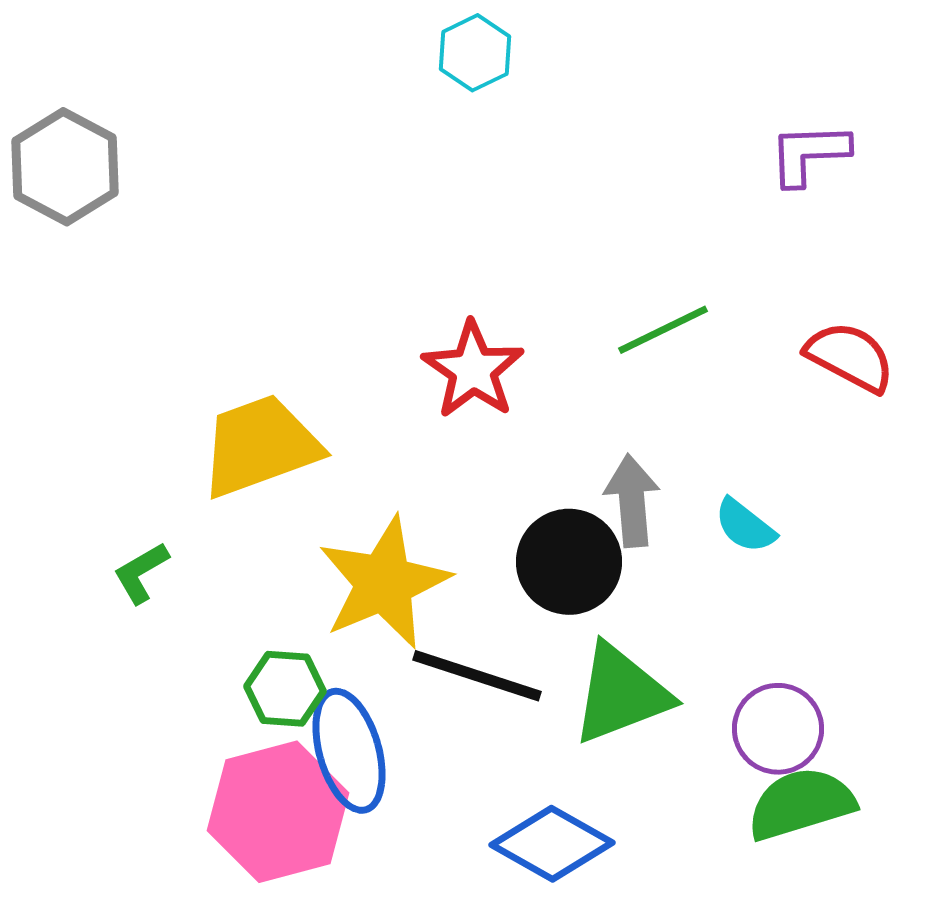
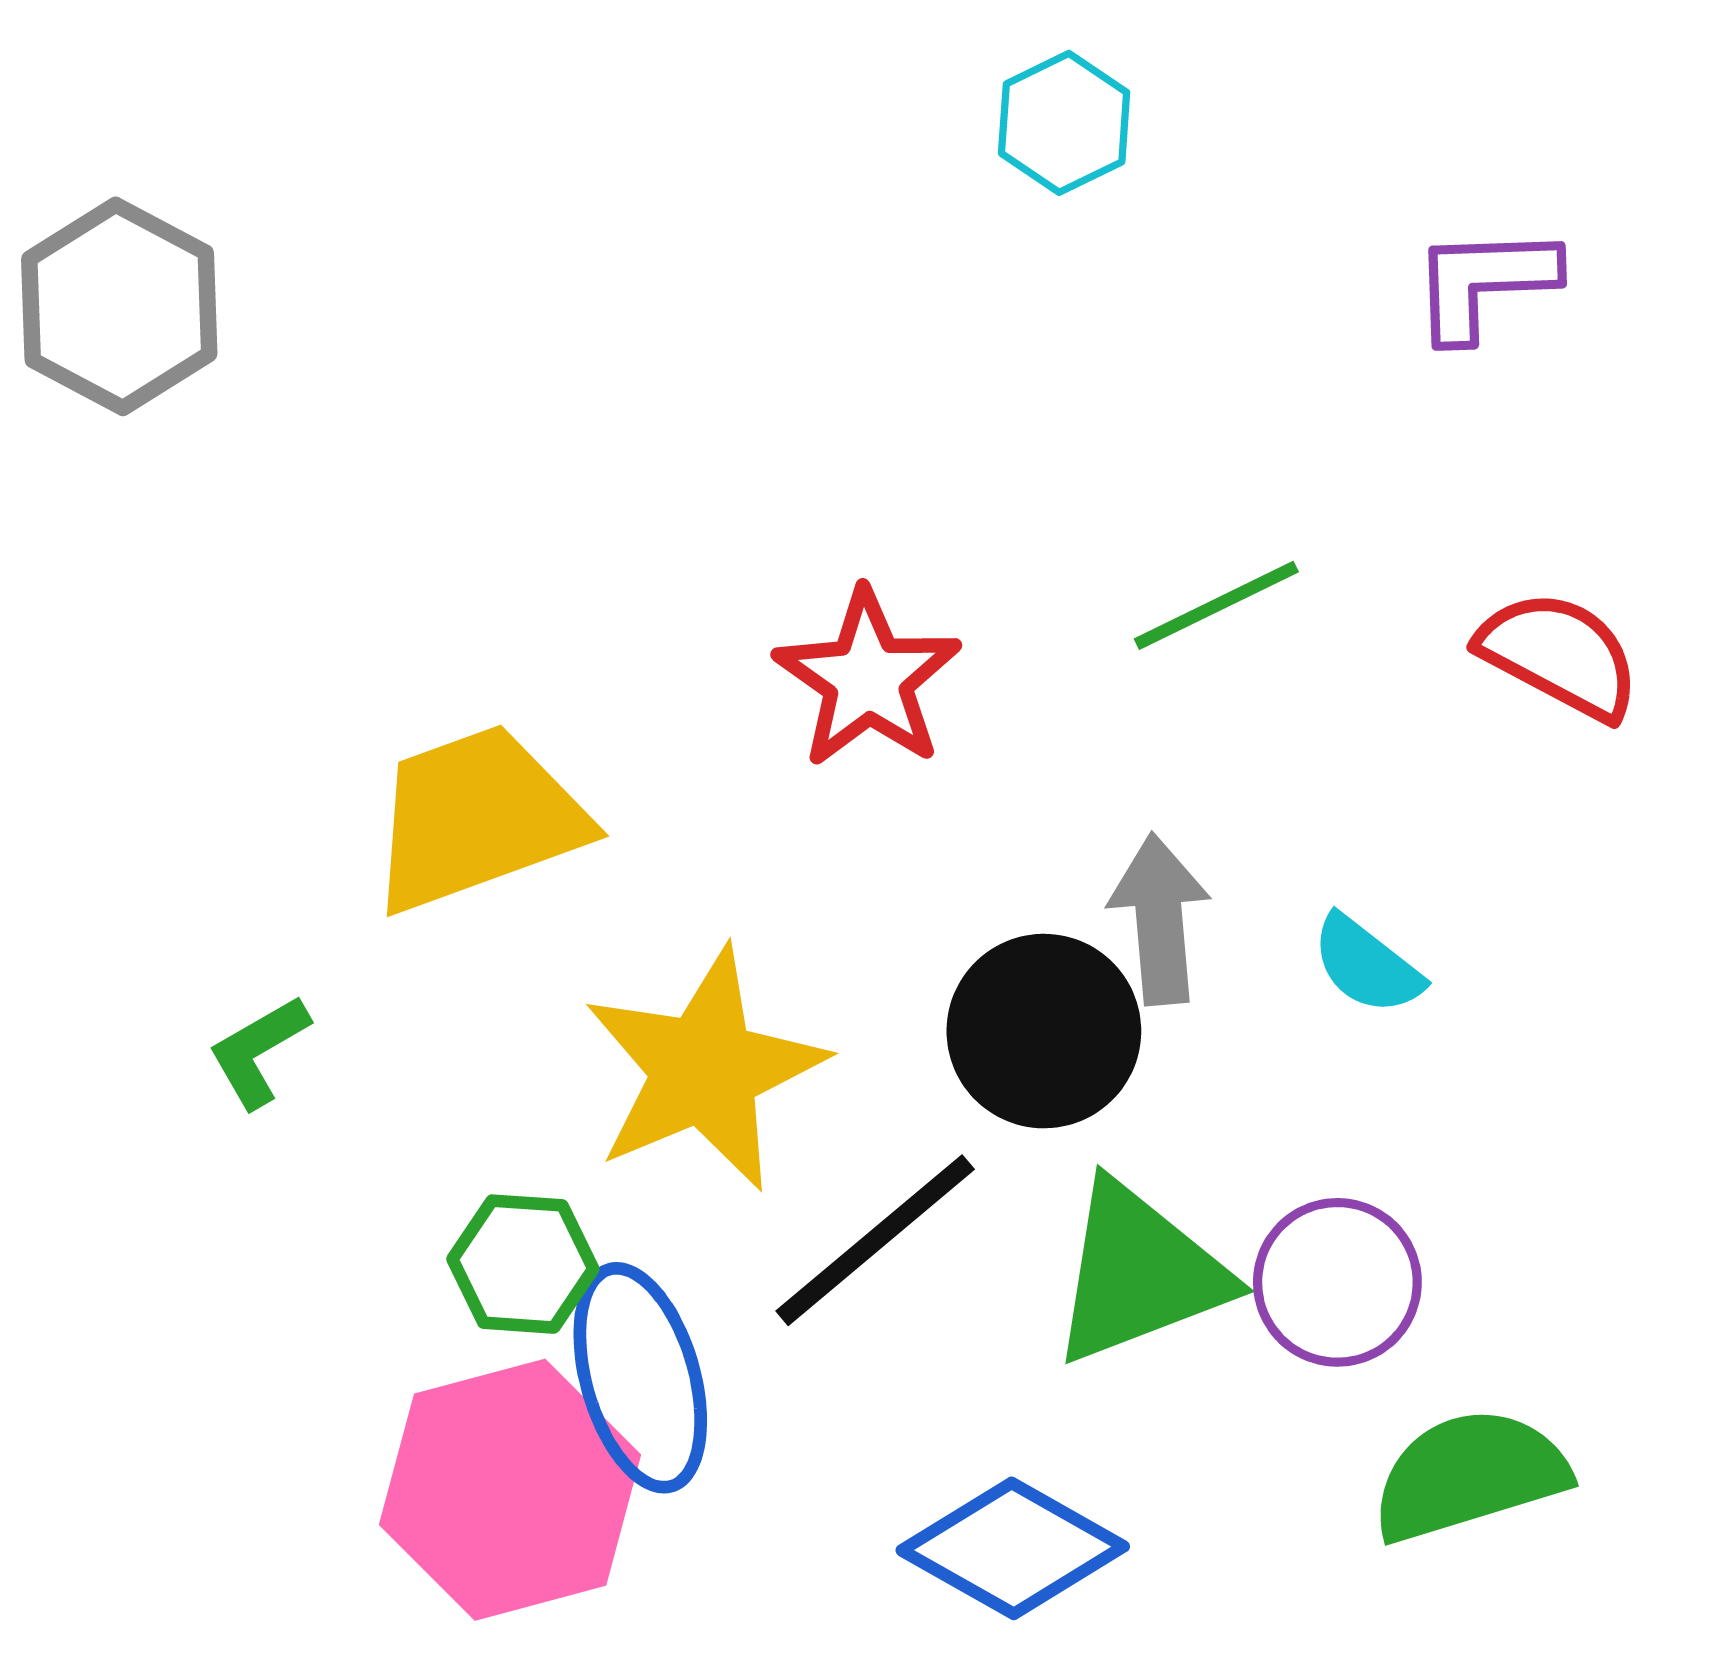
cyan hexagon: (475, 53) -> (1064, 123), moved
black line: (477, 676) -> (875, 1240), turned -58
purple circle: (778, 729) -> (1337, 1282), moved

